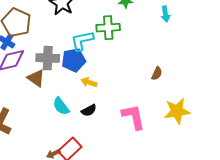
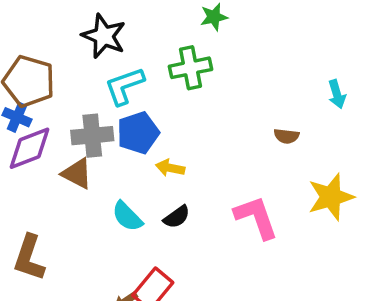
cyan arrow: (165, 14) -> (337, 94), moved
cyan L-shape: (82, 41) -> (125, 86), moved
brown semicircle: (157, 73) -> (286, 136), turned 80

